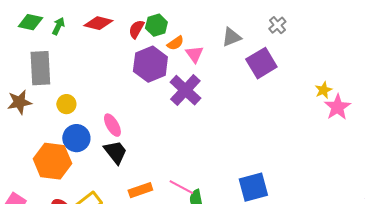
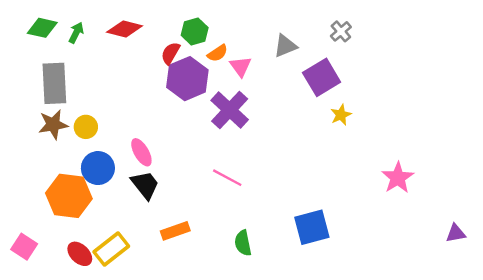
red semicircle: (136, 29) -> (170, 53), moved
yellow star: (323, 90) -> (341, 115), moved
brown star: (19, 102) -> (53, 125), moved
pink star: (337, 107) -> (398, 178), moved
pink line: (181, 187) -> (227, 178), moved

